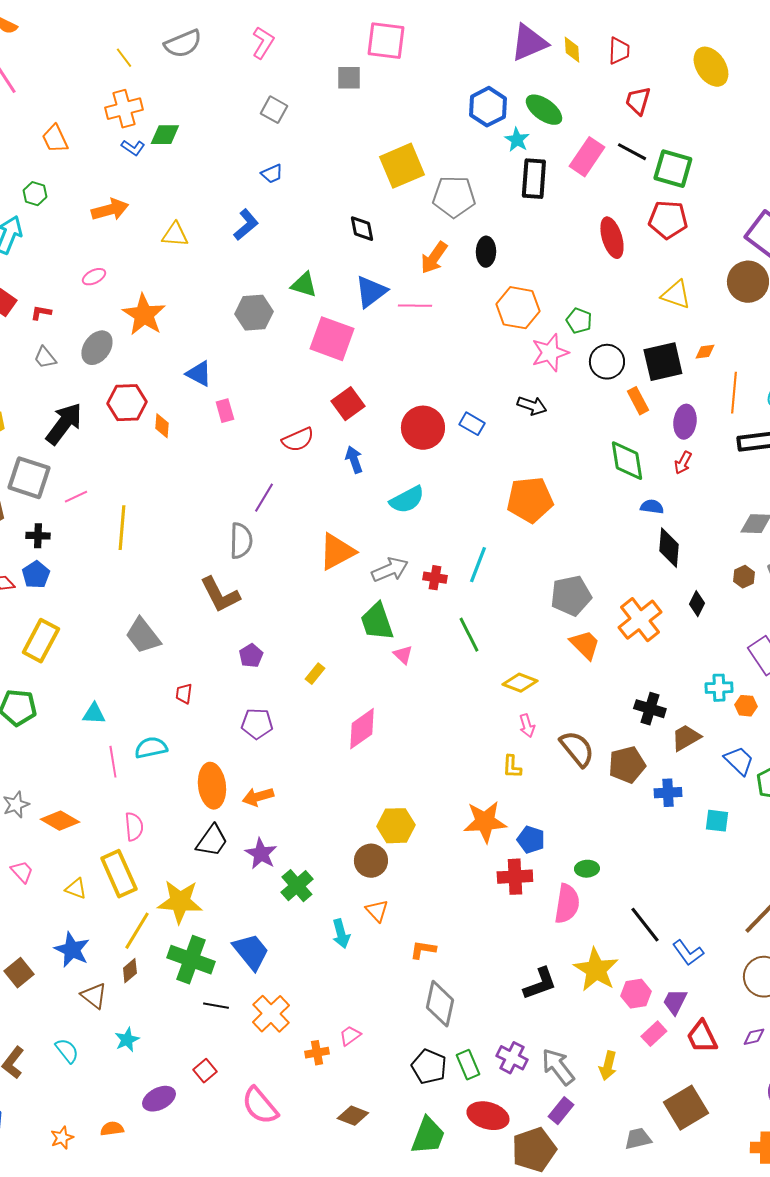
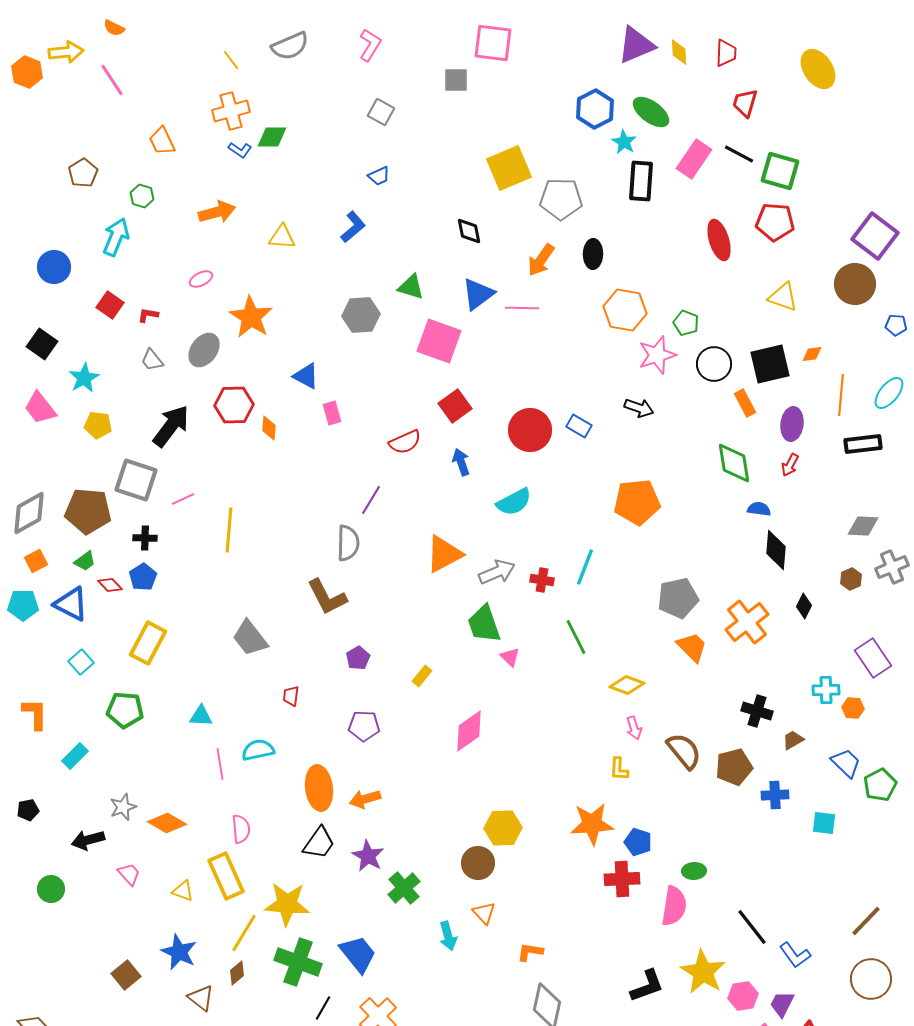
brown trapezoid: (686, 738) -> (793, 740), size x0.7
black line: (216, 1006) -> (323, 1008), turned -70

